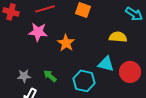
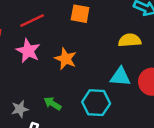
pink star: (38, 32) -> (28, 51), turned 30

